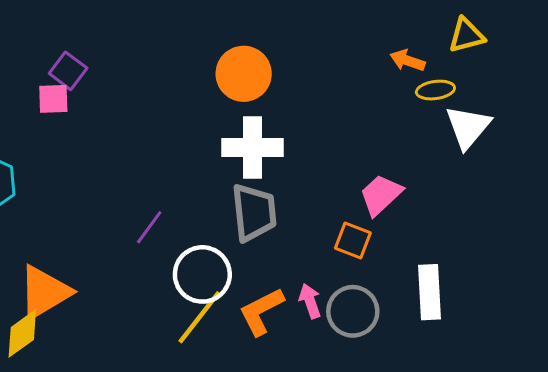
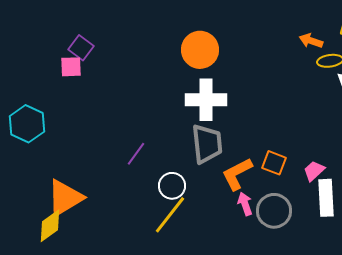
pink trapezoid: (381, 195) -> (314, 171), moved, size x0.7
white circle: (202, 274) -> (172, 186), size x0.7
orange L-shape: (261, 311) -> (237, 174), moved

